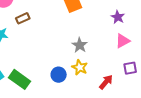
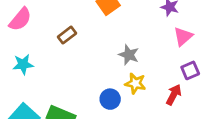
brown rectangle: (23, 18) -> (67, 35), moved
purple square: (130, 68) -> (190, 70), moved

